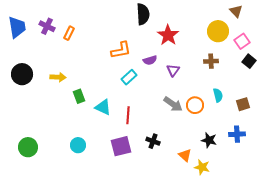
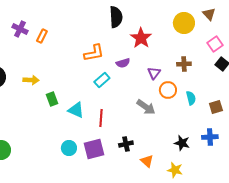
yellow circle: (218, 31) -> (184, 23), moved
purple triangle: (173, 70) -> (154, 73), moved
orange circle: (195, 105) -> (168, 90), moved
black cross: (153, 141) -> (126, 144), turned -32
cyan circle: (78, 145) -> (69, 148), moved
orange triangle: (185, 155) -> (147, 161), moved

